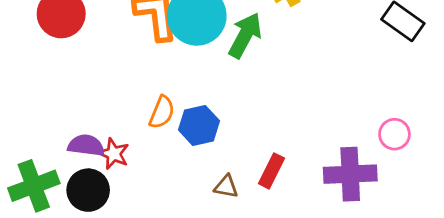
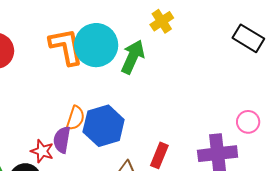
blue hexagon: (199, 125) -> (104, 126), size x1.4
purple semicircle: (86, 145) -> (62, 140), moved, turned -84

